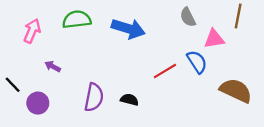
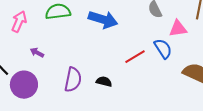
purple circle: (38, 103) -> (24, 85), size x1.4

